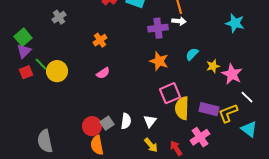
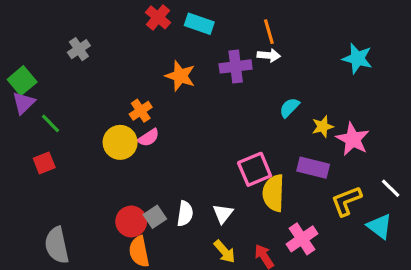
orange cross: (100, 40) -> (141, 111), moved
orange star: (159, 61) -> (180, 76), moved
yellow circle: (57, 71) -> (120, 142), moved
red square: (26, 72) -> (44, 163), moved
white line: (247, 97) -> (391, 188), moved
purple rectangle: (209, 109) -> (313, 168), moved

